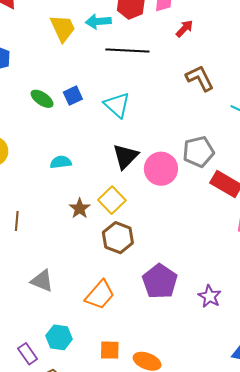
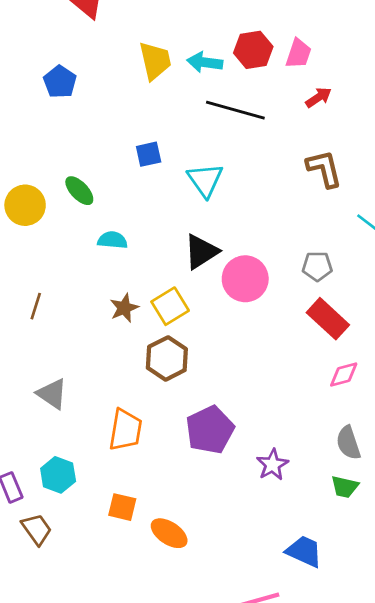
green ellipse: (42, 99) -> (79, 191), moved
gray pentagon: (198, 152) -> (317, 266), moved, size x0.7
orange trapezoid: (100, 295) -> (125, 430), turned -44

